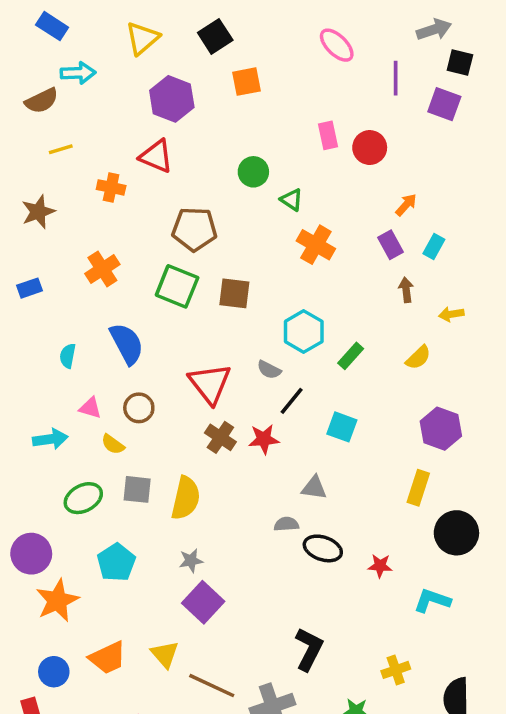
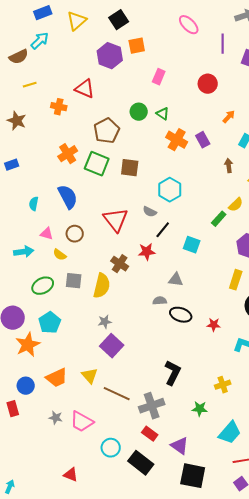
blue rectangle: (52, 26) -> (43, 13), moved, turned -54
cyan arrow: (78, 73) -> (40, 41), turned -42
purple hexagon: (172, 99) -> (110, 56), moved
pink rectangle: (328, 135) -> (159, 77), moved, turned 35
green circle: (253, 172) -> (139, 112), moved
brown star: (38, 212) -> (17, 121), turned -30
brown pentagon: (194, 229) -> (107, 131), turned -30
purple rectangle: (391, 245) -> (203, 140), moved
orange cross: (102, 269) -> (68, 154), moved
green rectangle: (351, 356) -> (219, 219), moved
brown cross: (220, 437) -> (120, 264), moved
cyan pentagon: (116, 562) -> (50, 323), moved

